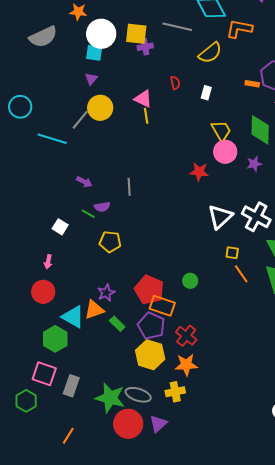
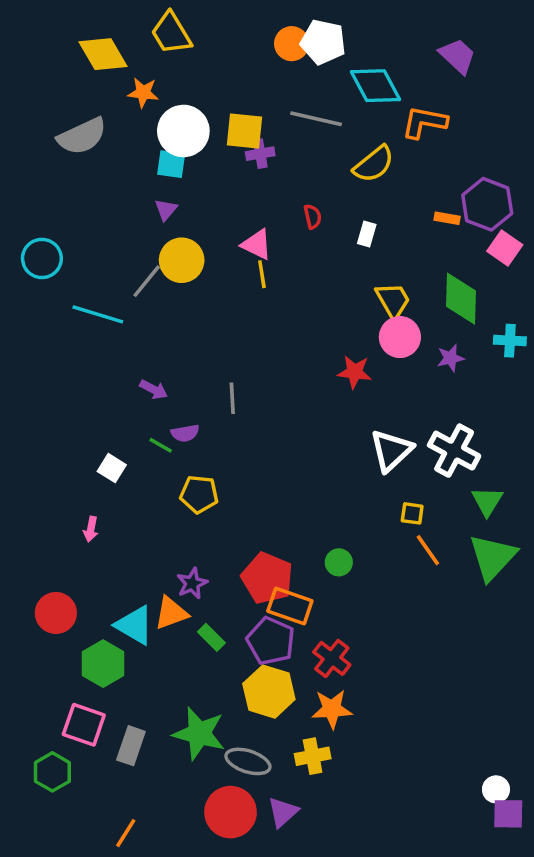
red circle: (43, 292) -> (56, 613), moved
green star: (110, 398) -> (199, 733), moved

